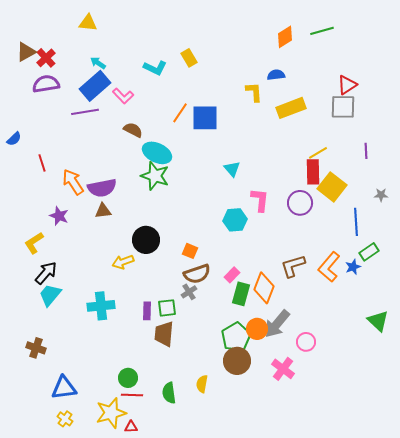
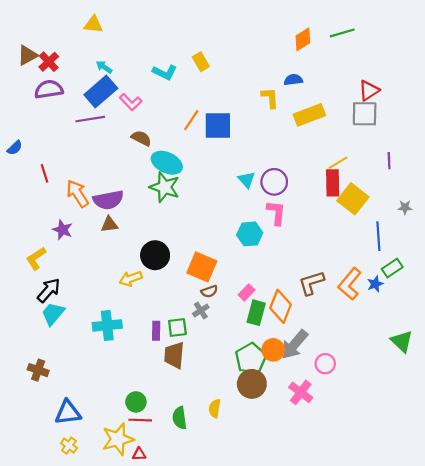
purple circle: (300, 203) -> (274, 182), moved
orange square: (190, 251) -> (202, 267), size x1.8
brown semicircle: (197, 274) -> (209, 291), size x0.6

